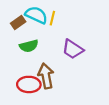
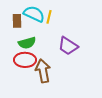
brown rectangle: (18, 22) -> (17, 21), turned -56
red ellipse: (29, 84) -> (25, 60), moved

